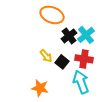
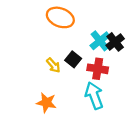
black cross: (69, 36) -> (115, 42), moved
black square: (62, 62) -> (73, 59), moved

